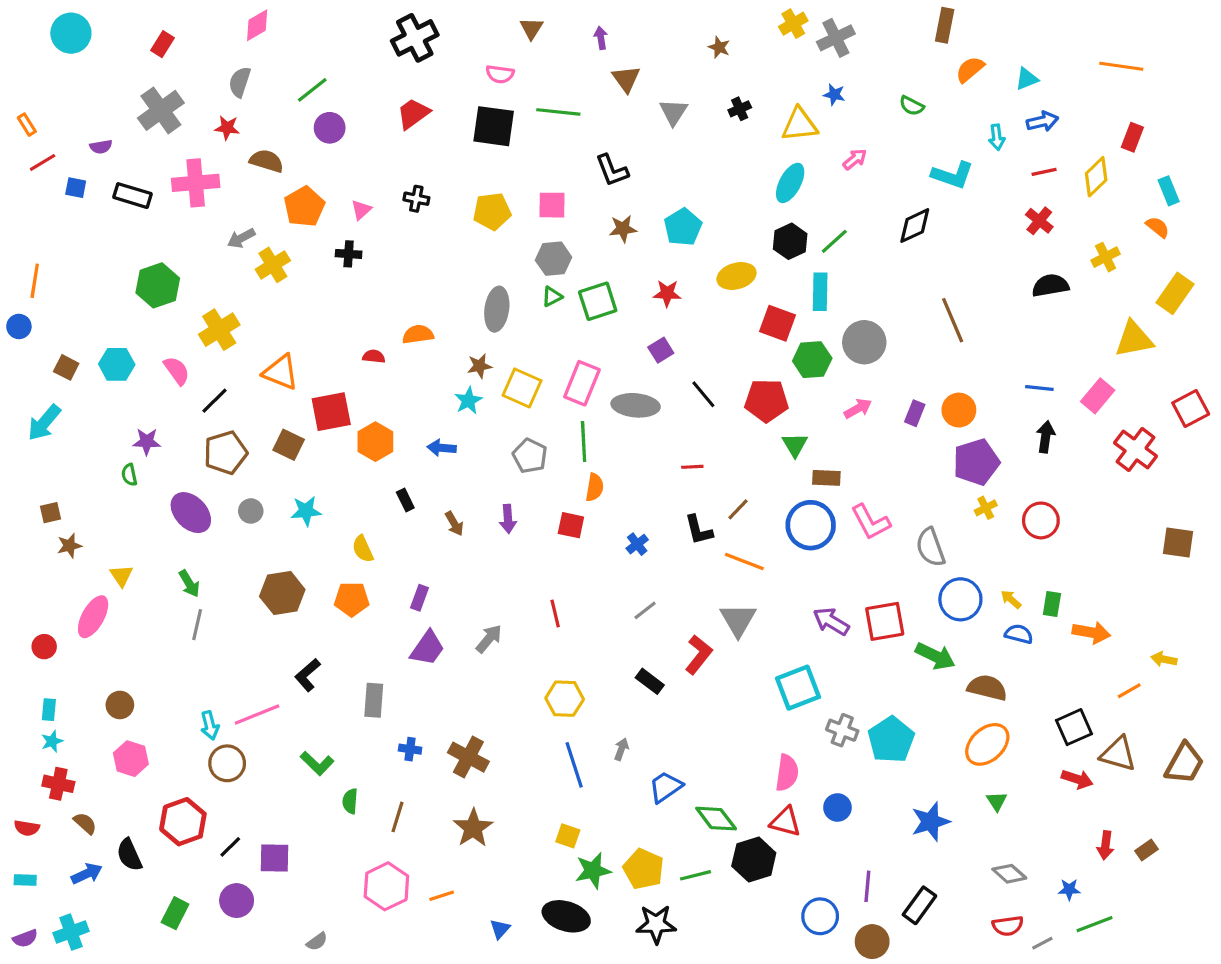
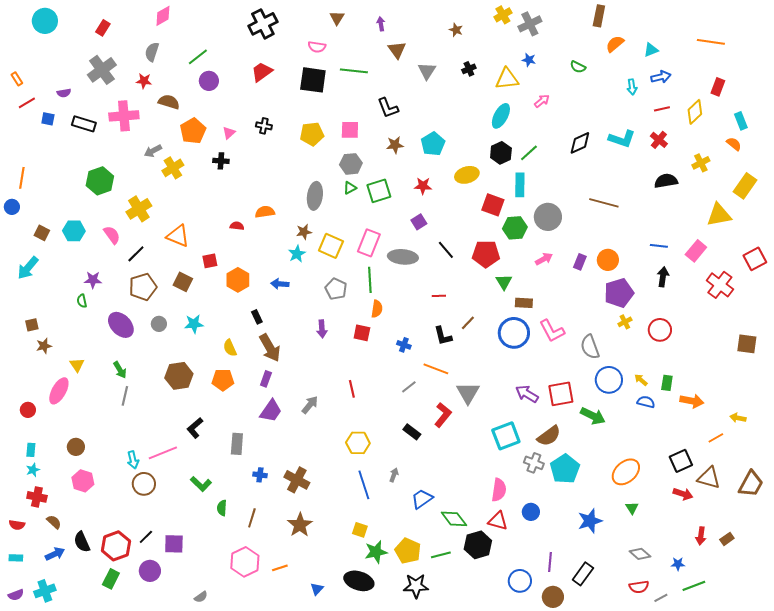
cyan L-shape: (953, 175) -> (622, 139), moved
brown line: (953, 320) -> (604, 203), turned -52
red square: (331, 412) -> (210, 261), size x0.6
brown arrow: (454, 524) -> (270, 348), moved, size x1.8
blue cross: (637, 544) -> (404, 345), turned -32
orange line: (744, 561) -> (436, 369), moved
brown semicircle: (987, 688) -> (549, 436), moved, turned 130
red hexagon: (183, 822) -> (116, 546), moved

